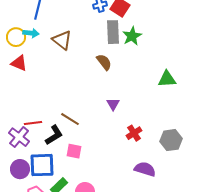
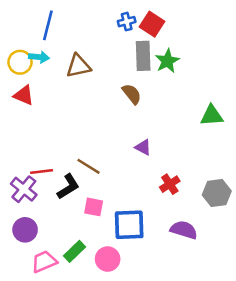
brown triangle: (62, 40) -> (78, 66), turned -50
purple triangle: (113, 104) -> (143, 147), turned -32
blue square: (42, 165) -> (129, 225), moved

